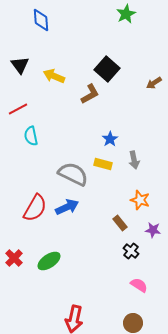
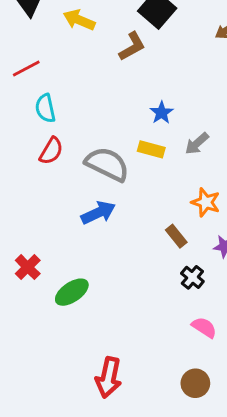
gray arrow: (134, 160) -> (197, 144), turned 60
red semicircle: (35, 208) -> (51, 151), moved, size x0.7
red cross: (14, 258) -> (28, 267), moved

